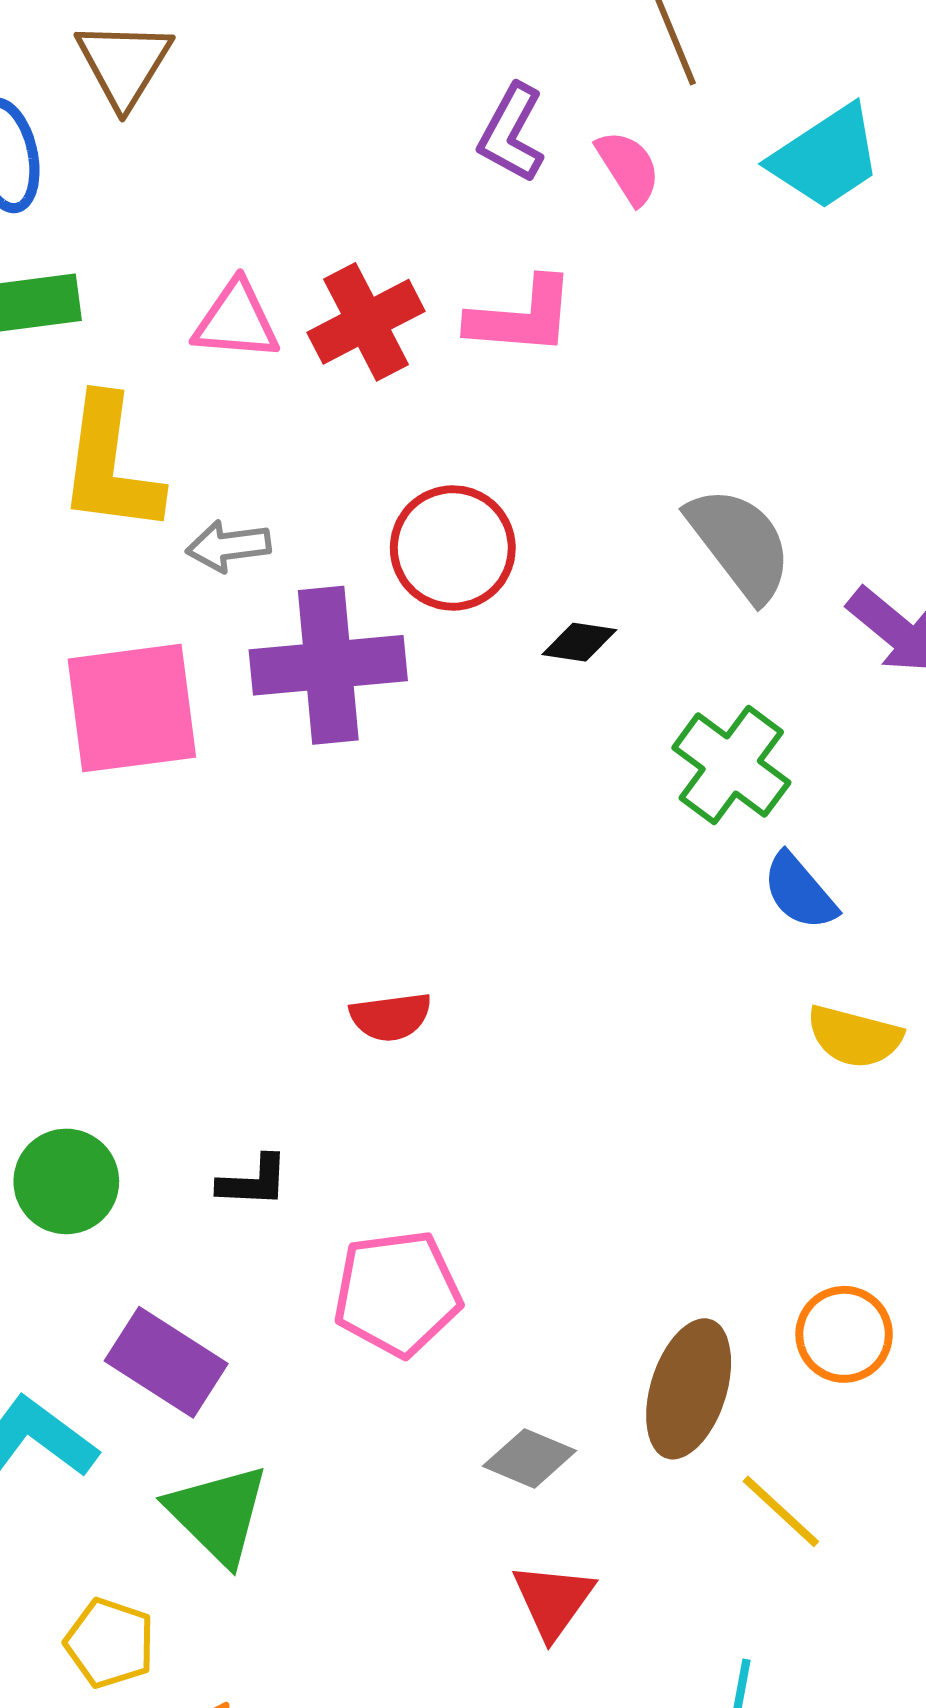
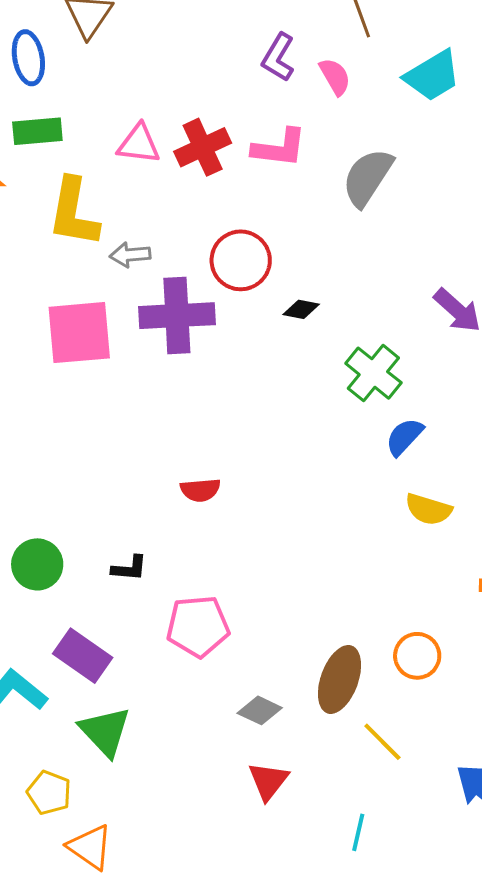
gray semicircle: (740, 544) -> (367, 177), moved, turned -112
blue semicircle: (800, 891) -> (404, 437), turned 81

